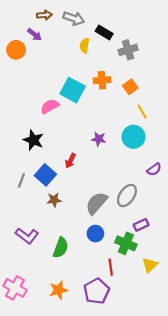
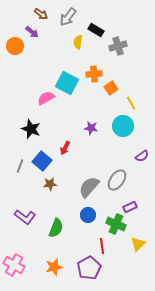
brown arrow: (44, 15) -> (41, 14), turned 40
gray arrow: (74, 18) -> (68, 17), turned 108
orange square: (130, 87) -> (111, 88), moved

